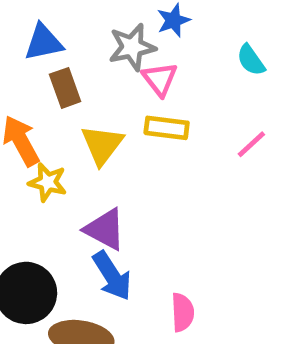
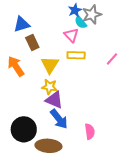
gray star: (132, 47) -> (92, 15), moved
cyan semicircle: (251, 60) -> (81, 22), moved
yellow star: (48, 182) -> (49, 87), moved

